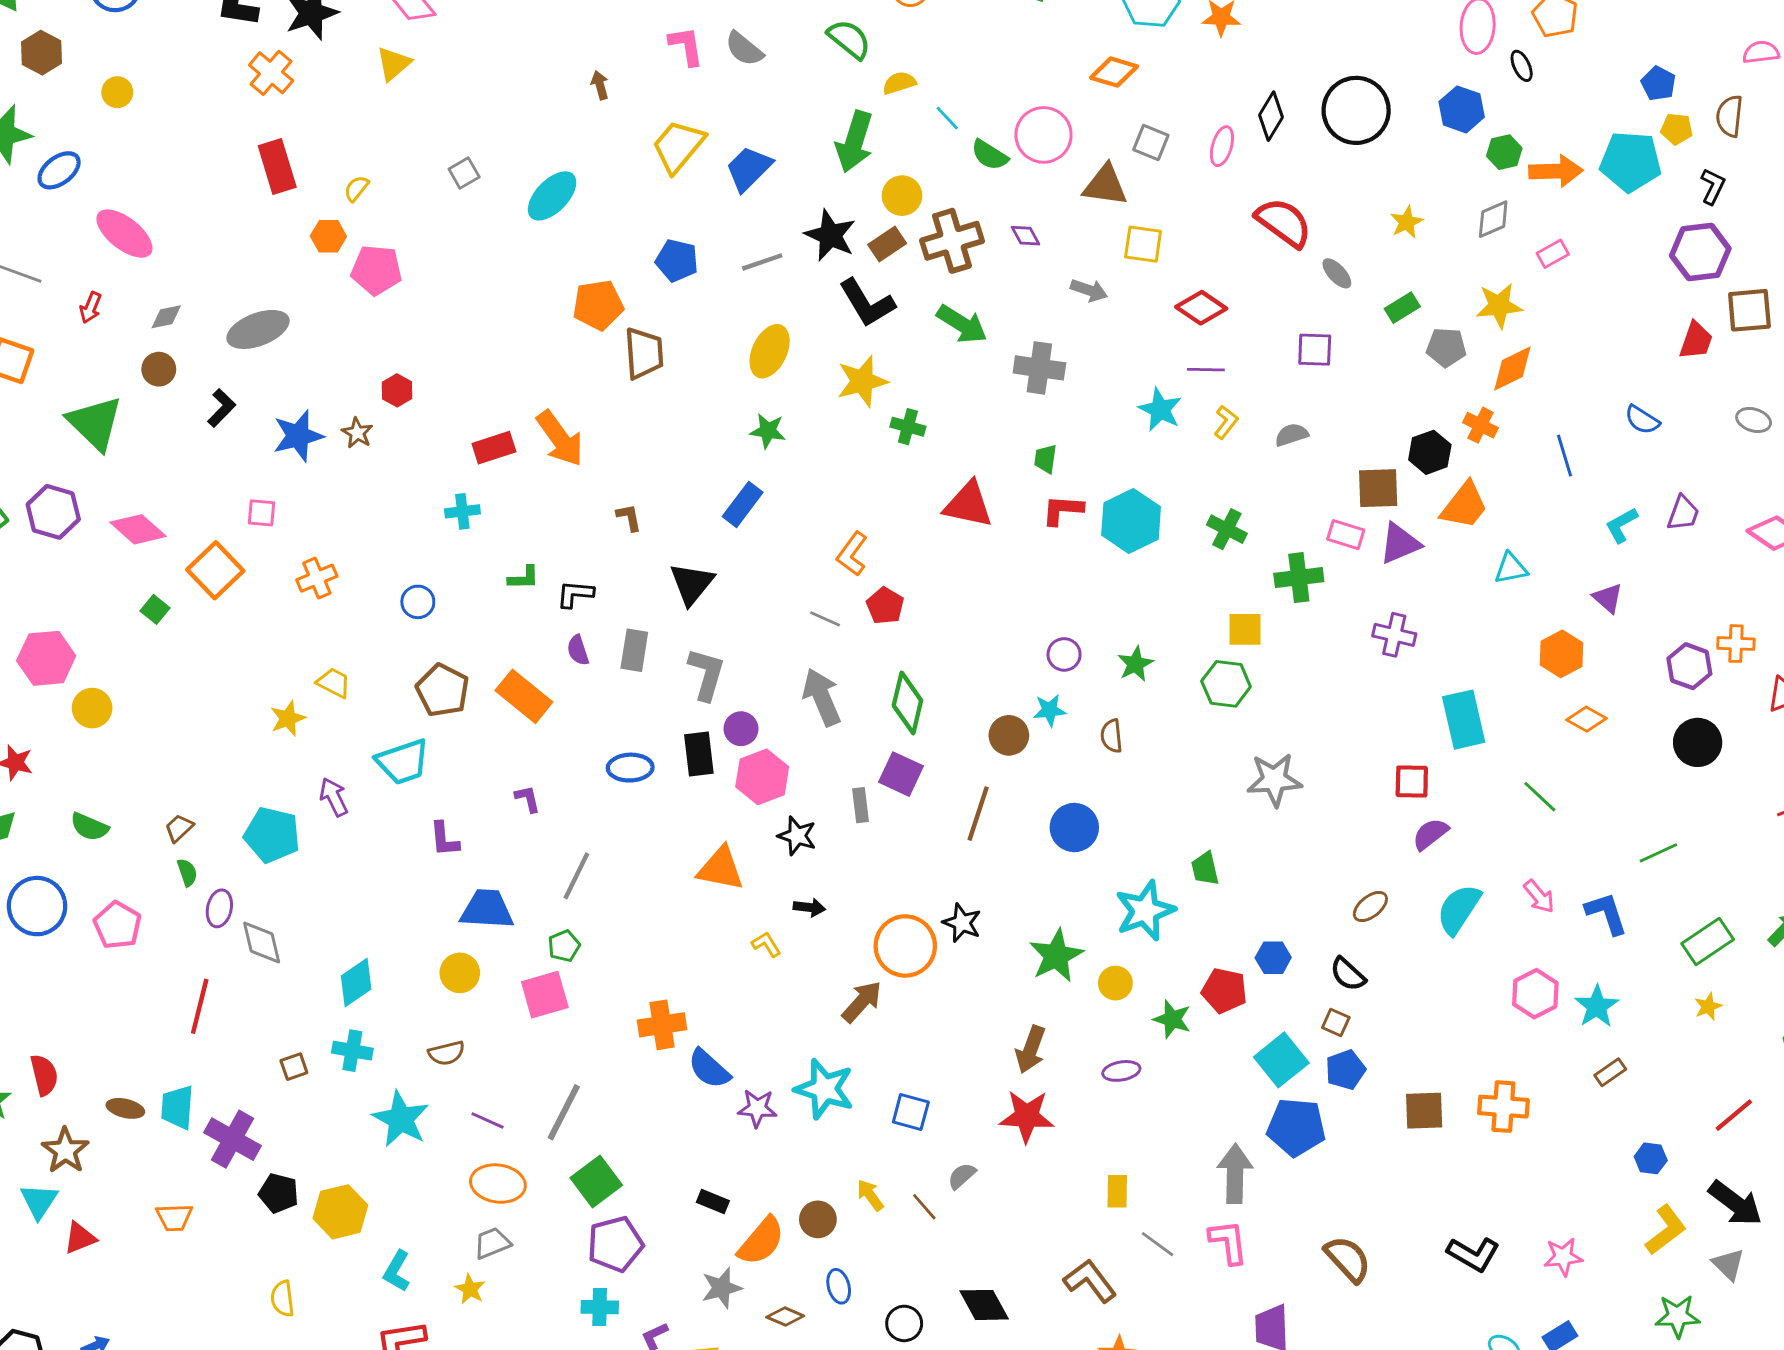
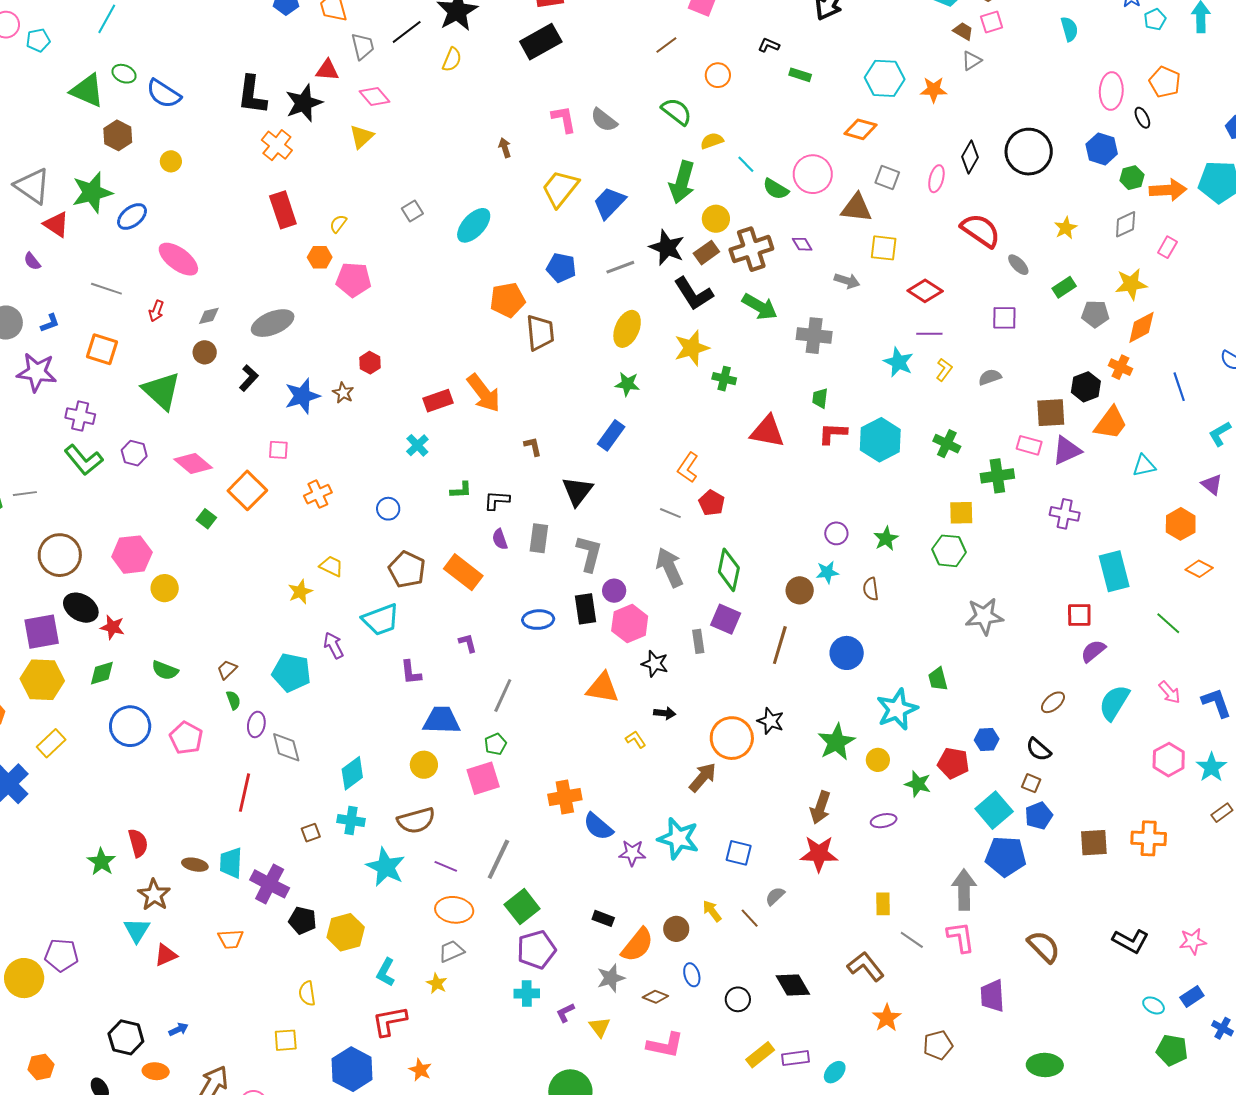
pink rectangle: (1553, 254) -> (1167, 247), turned -30
cyan cross: (462, 511) -> (417, 445), turned -35
purple hexagon: (53, 512) -> (134, 453), size x0.7
brown semicircle: (447, 1053) -> (416, 820), size x1.5

